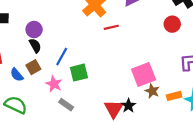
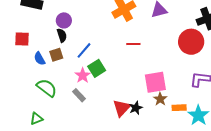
red circle: (172, 24) -> (191, 42), size x1.6
red line: (111, 27) -> (133, 44), moved
green square: (79, 73) -> (97, 68), turned -30
pink star: (54, 84) -> (83, 75), moved
green semicircle: (16, 105) -> (47, 88), moved

